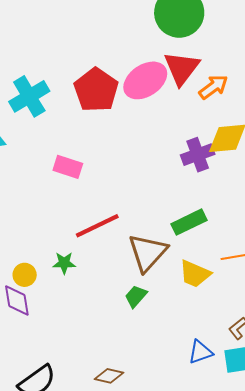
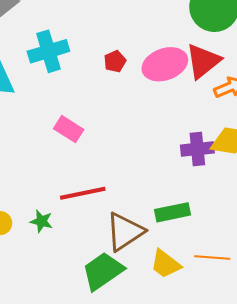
red pentagon: (96, 90) -> (115, 61), size x0.5
green trapezoid: (136, 296) -> (103, 271), size x1.8

